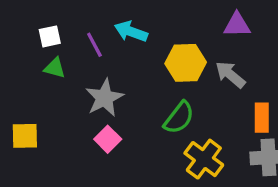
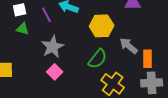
gray arrow: (230, 75) -> (129, 46), moved

